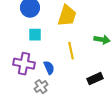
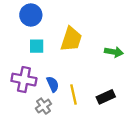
yellow trapezoid: (67, 16) -> (71, 39), moved
yellow line: (71, 51) -> (73, 95), moved

